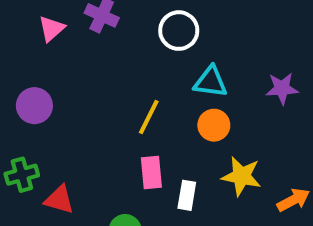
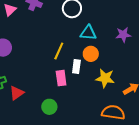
white rectangle: (187, 195) -> (76, 66), moved
red triangle: (59, 200) -> (17, 93), turned -49

